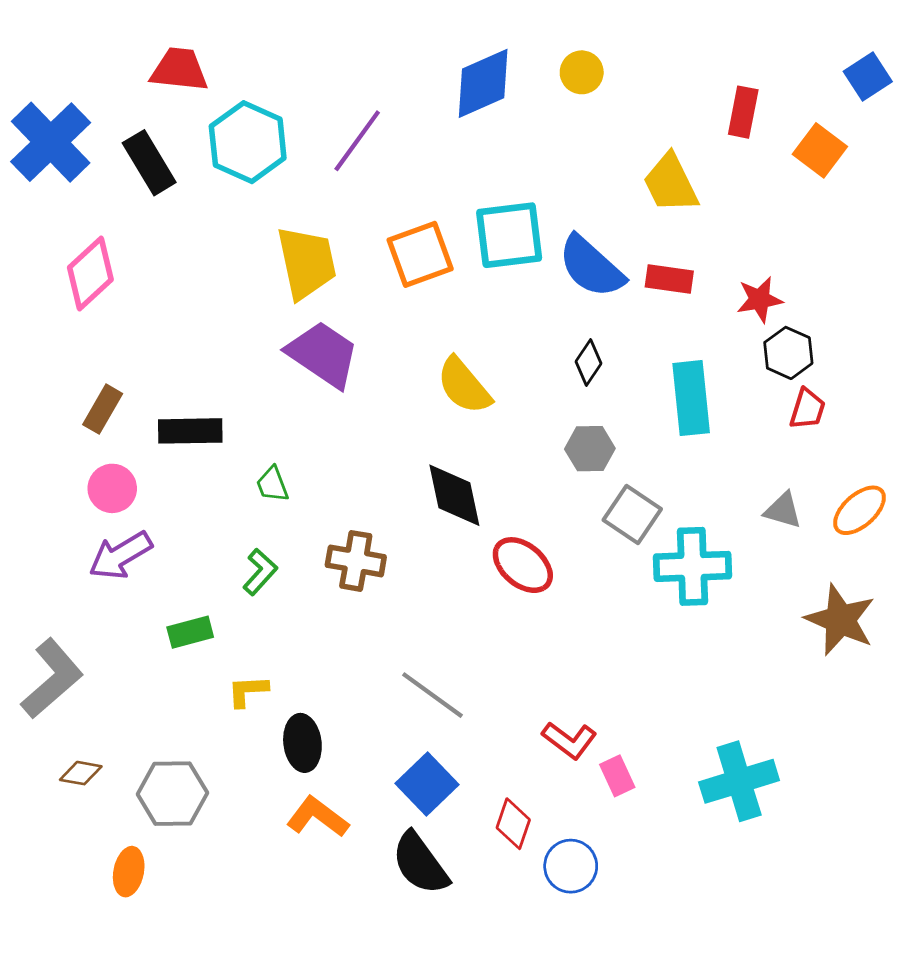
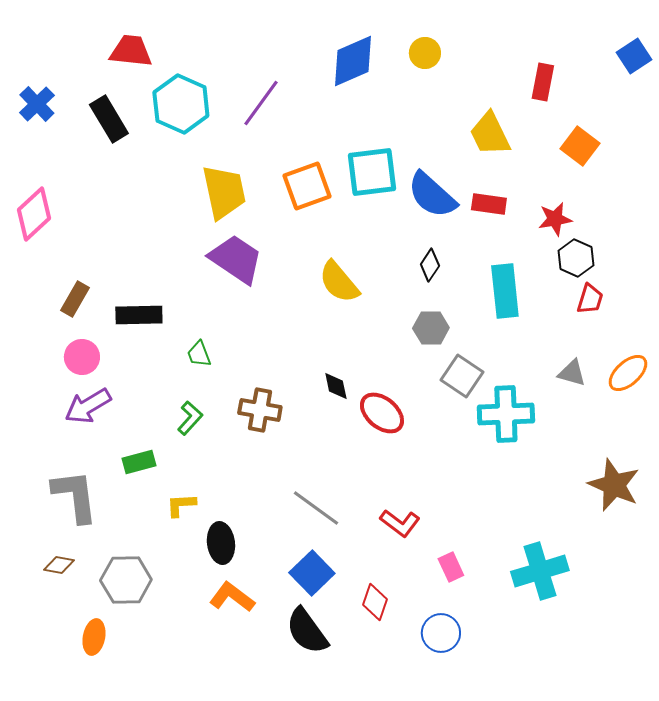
blue cross: (51, 142) -> (37, 104), size x0.6
orange square: (820, 150) -> (580, 146), moved
pink diamond: (90, 274) -> (34, 214), moved
black diamond: (454, 495) -> (336, 386), moved, size x0.6
brown star: (840, 620) -> (614, 485), moved
gray L-shape: (52, 679) -> (75, 496), moved, turned -56
red L-shape: (569, 740) -> (400, 523), moved
blue circle: (571, 866) -> (441, 633), moved

